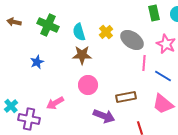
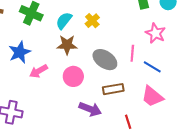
cyan semicircle: (79, 32) -> (64, 21), turned 54
gray ellipse: (132, 40) -> (105, 60), moved
blue star: (37, 62) -> (20, 52), size x1.5
pink arrow: (55, 103) -> (39, 71), moved

